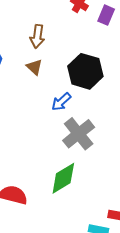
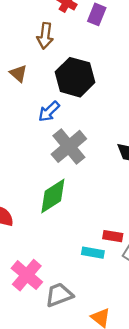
brown arrow: (37, 36) -> (45, 36), moved

